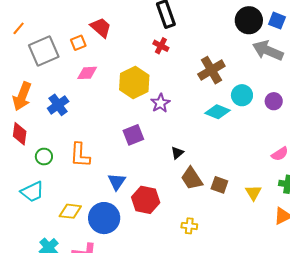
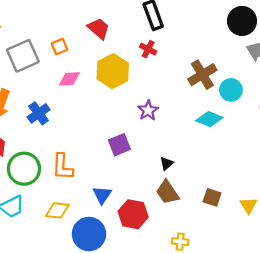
red trapezoid: (101, 27) -> (99, 29), moved
yellow hexagon: (134, 83) -> (113, 71), moved
cyan circle: (242, 95) -> (231, 90), moved
green circle: (44, 157) -> (24, 169), size x1.8
brown trapezoid: (192, 178) -> (167, 192), moved
yellow diamond: (70, 211) -> (57, 210), moved

